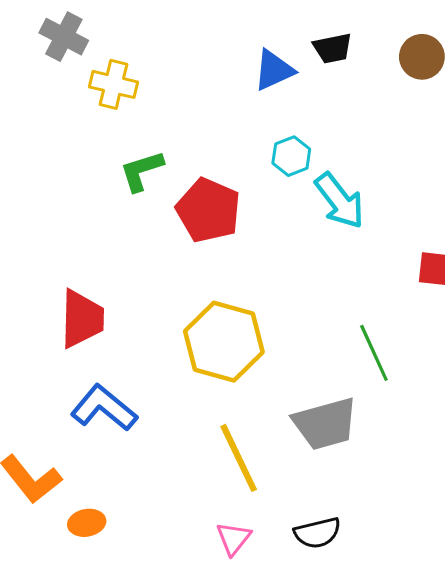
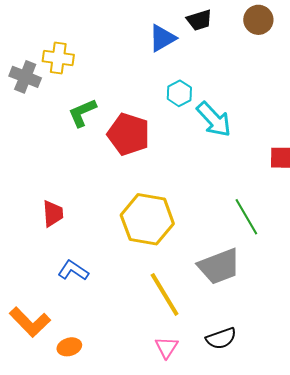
gray cross: (64, 37) -> (25, 77), moved
red trapezoid: (82, 319) -> (53, 214), size x0.7
blue L-shape: (104, 408) -> (73, 271), size x0.7

